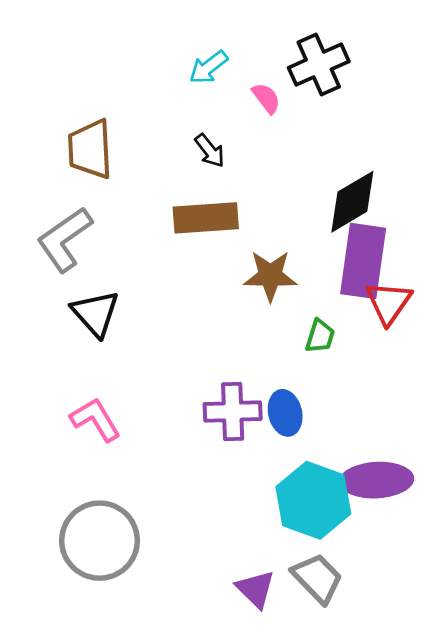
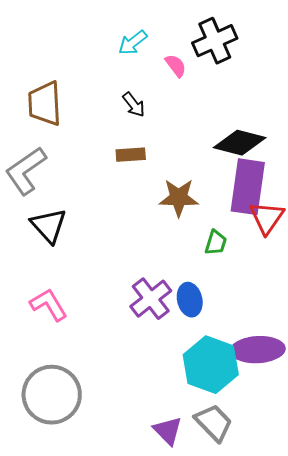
black diamond: (352, 202) -> (240, 143), turned 45
brown rectangle: (206, 218) -> (131, 155), size x0.6
purple cross: (233, 412) -> (151, 299), turned -36

